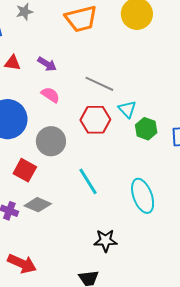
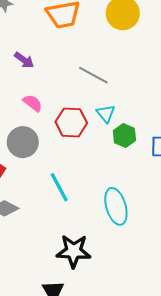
gray line: (99, 84) -> (93, 75), moved
pink semicircle: (50, 95) -> (33, 103), moved
black star: (106, 241) -> (74, 251), size x1.4

